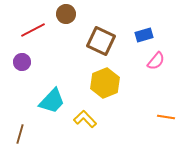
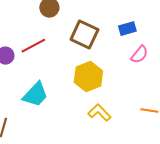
red line: (33, 30) -> (33, 46), moved
yellow L-shape: (85, 119) -> (99, 113), moved

